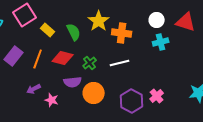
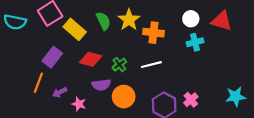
yellow rectangle: (48, 30) -> (75, 29), size x1.5
green semicircle: (74, 32) -> (103, 21), moved
purple rectangle: (14, 56) -> (52, 57), moved
orange line: (38, 59) -> (38, 83), moved

